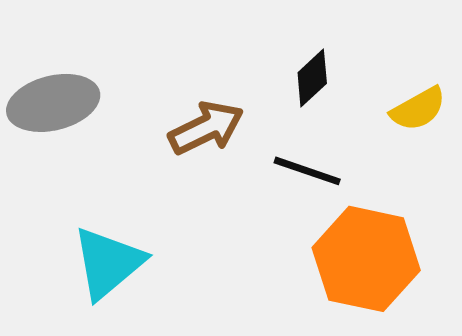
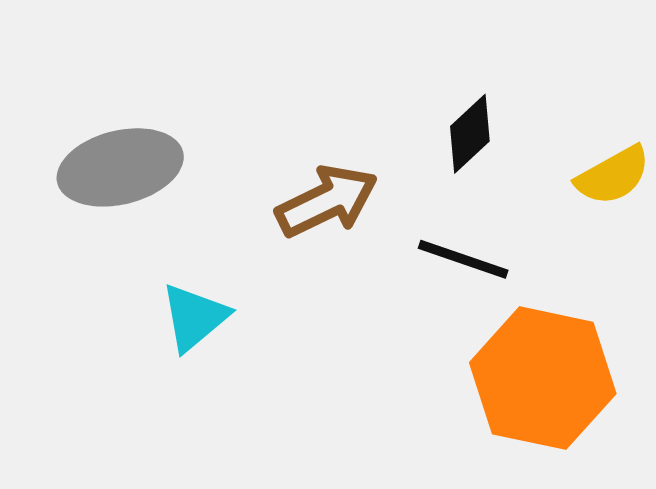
cyan triangle: (108, 263) -> (194, 317), moved, size x0.7

